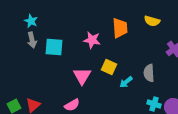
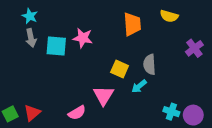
pink star: (92, 40) -> (83, 38), moved
gray semicircle: (149, 73) -> (149, 64), moved
pink triangle: (82, 76) -> (103, 96), moved

